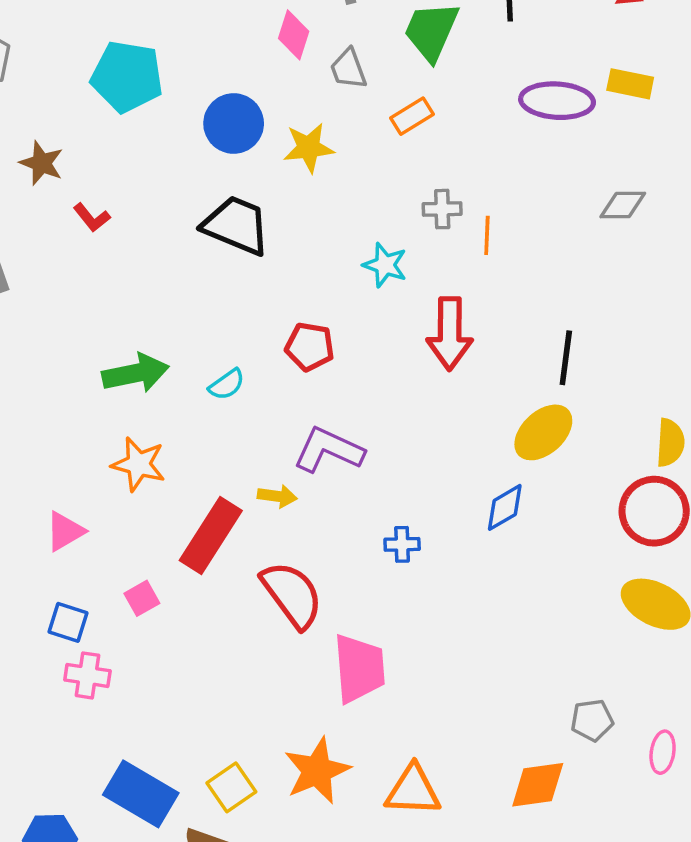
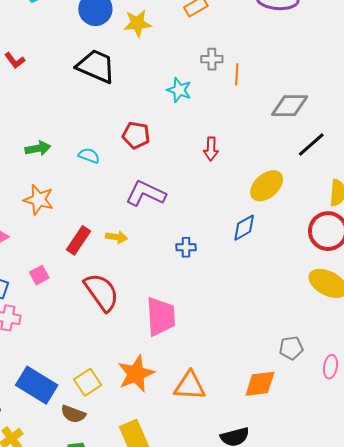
gray diamond: (623, 205) -> (290, 106), moved, size x1.4
red arrow: (450, 334) -> (211, 149), moved, size x0.6
black line: (566, 358) -> (311, 144), moved, turned 40
green arrow: (136, 373) -> (38, 148), size x0.7
cyan semicircle: (227, 384) -> (89, 156), turned -125
yellow arrow: (277, 496) -> (116, 237), moved
red rectangle: (211, 535) -> (79, 240), size x0.7
red semicircle: (292, 595) -> (102, 292), moved

